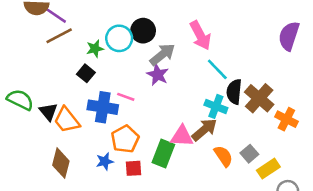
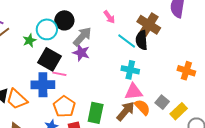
pink arrow: (200, 35) -> (109, 17), size x0.6
black square: (86, 73) -> (50, 59), moved, size x1.6
black semicircle: (234, 92) -> (142, 40), moved
brown cross: (259, 98) -> (149, 25), moved
brown arrow: (204, 130) -> (126, 111), moved
pink triangle: (182, 136) -> (133, 92), moved

